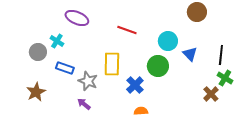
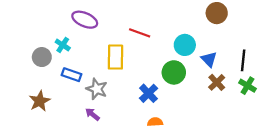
yellow rectangle: (112, 64) -> (115, 57), moved
brown cross: (211, 94) -> (217, 82), moved

